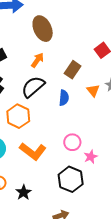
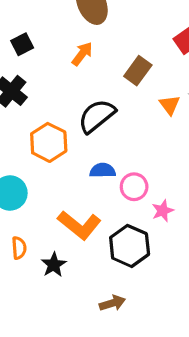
black semicircle: (33, 87) -> (97, 116), moved
blue semicircle: (64, 98) -> (103, 170), moved, turned -98
orange L-shape: (33, 151) -> (79, 225), moved

